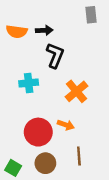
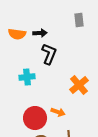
orange cross: (77, 91) -> (79, 85), moved

